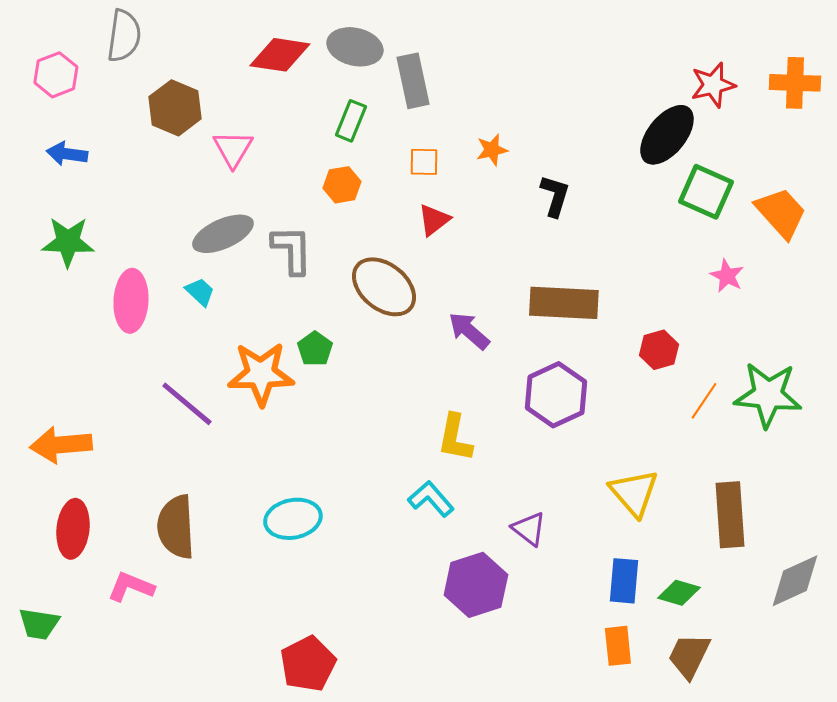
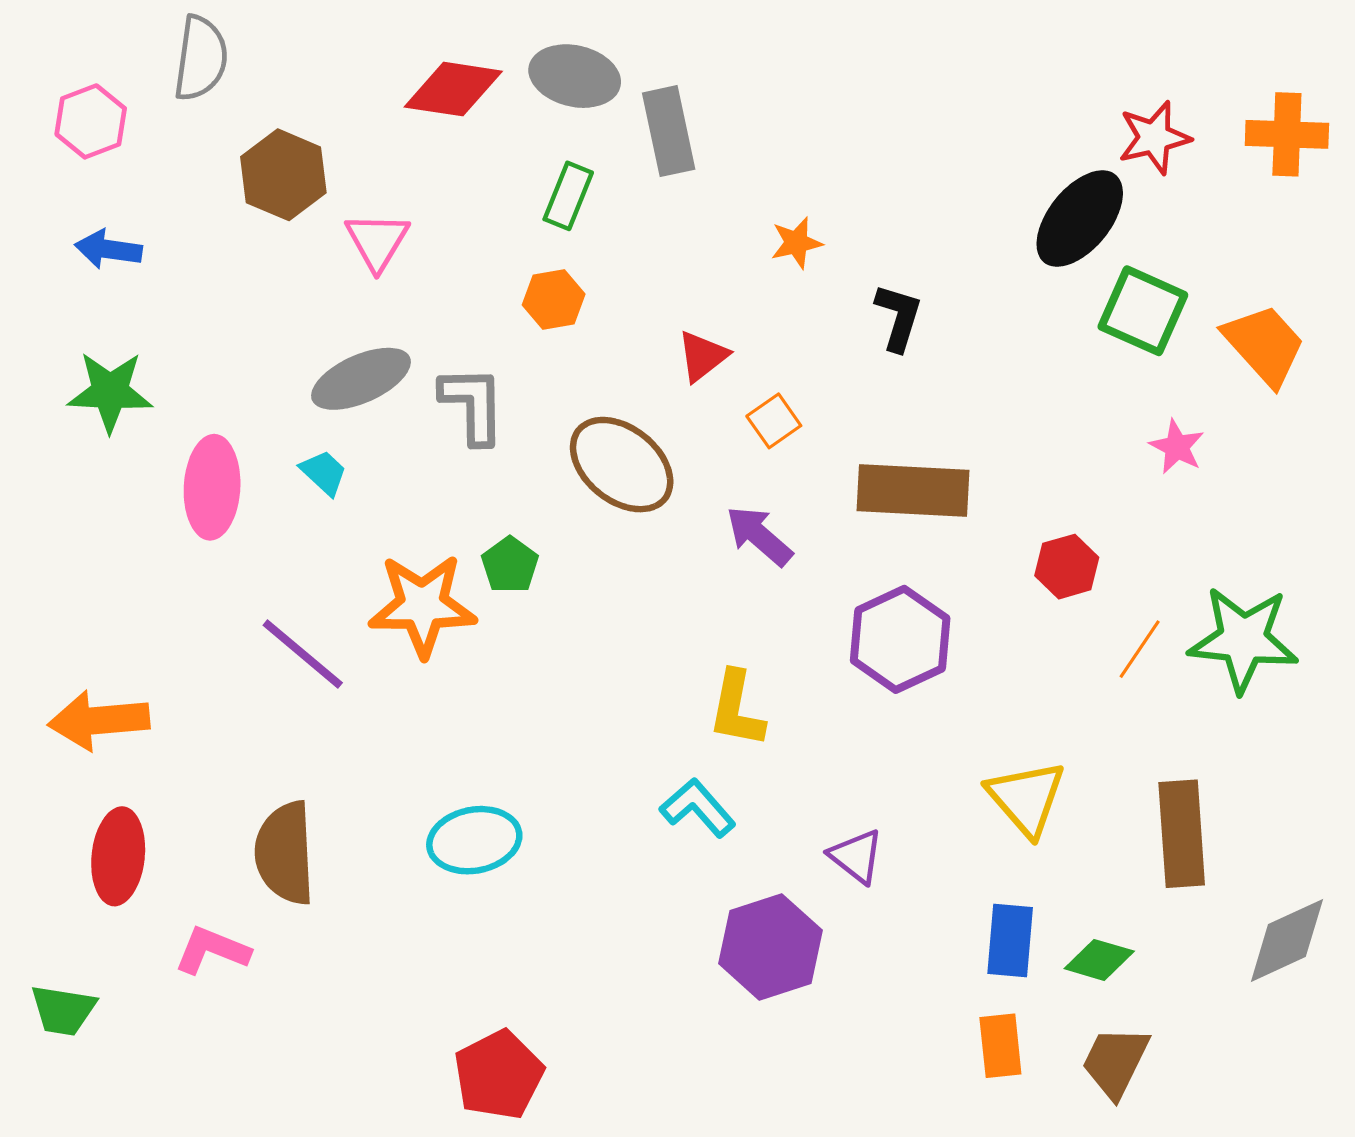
orange square: (424, 162) -> (774, 421), moved, turned -36

